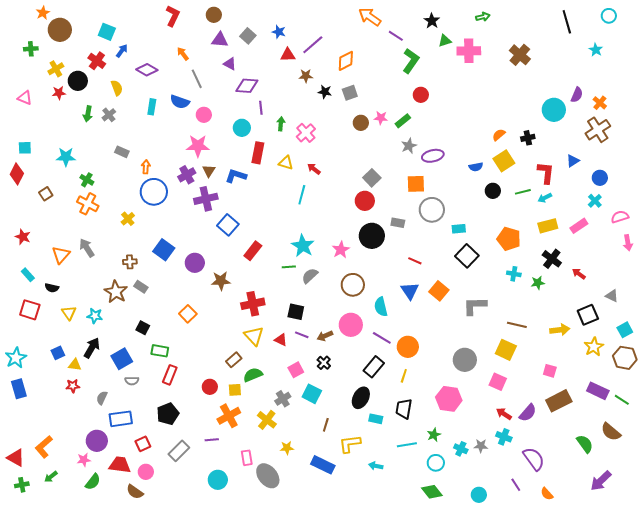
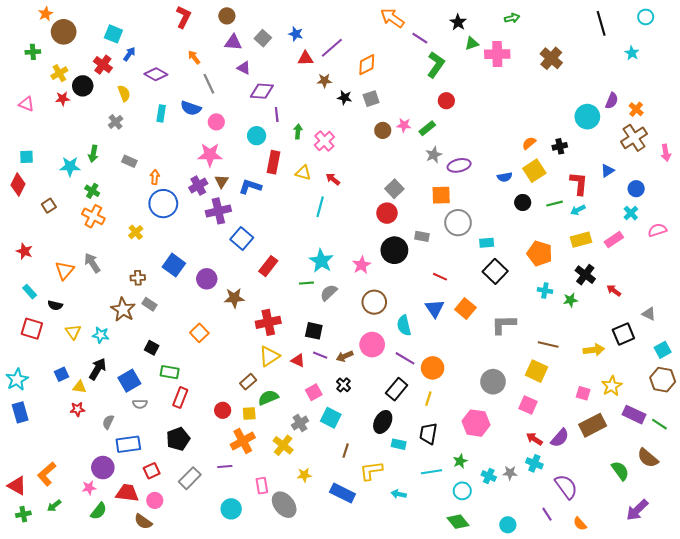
green arrow: (88, 114) -> (93, 154), moved
pink arrow: (628, 243) -> (666, 153), moved
yellow triangle: (254, 336) -> (269, 356), turned 40
yellow star: (594, 347) -> (612, 386), moved

